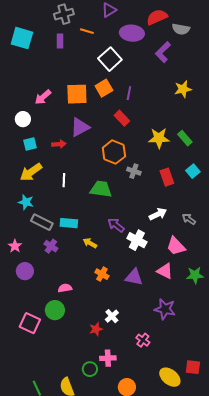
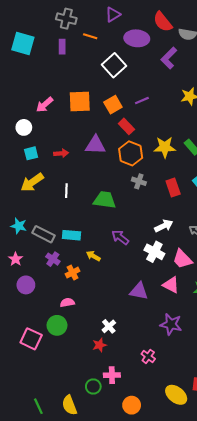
gray cross: (64, 14) -> (66, 19), turned 30
red semicircle: (157, 17) -> (163, 22), turned -105
orange square: (104, 88) -> (113, 105), moved
purple line: (129, 93) -> (142, 101), moved, turned 56
purple triangle: (80, 127) -> (95, 145), moved, turned 30
orange hexagon: (114, 152) -> (131, 153), moved
cyan star: (26, 202) -> (19, 226), moved
white cross: (137, 240) -> (154, 252), moved
orange cross: (102, 274) -> (73, 273), moved, turned 32
white cross: (112, 316) -> (109, 326), moved

